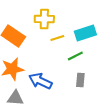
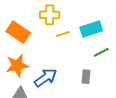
green line: (75, 56) -> (101, 52), moved
blue arrow: (40, 81) -> (46, 78), turned 120

